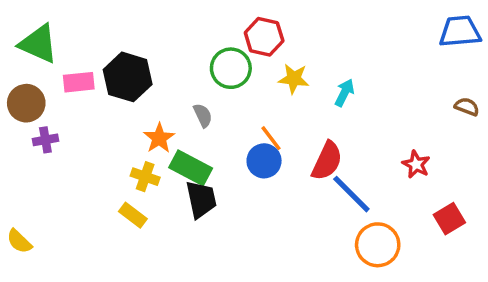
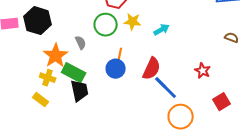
green circle: (231, 68) -> (106, 25), moved
cyan arrow: (344, 93) -> (162, 30), turned 35
orange star: (159, 138) -> (56, 56), size x1.4
orange line: (271, 138) -> (120, 56), turned 49

